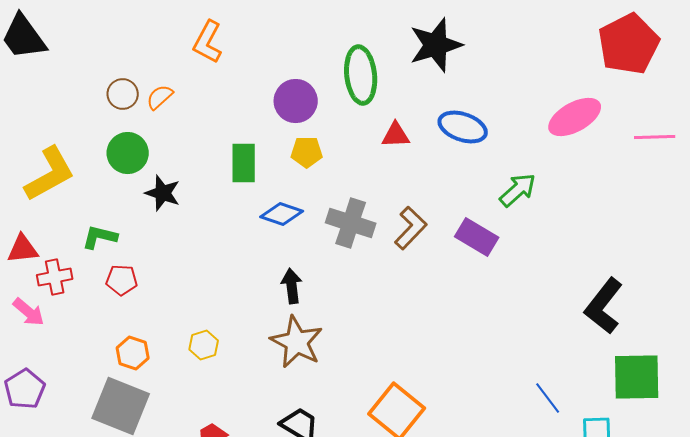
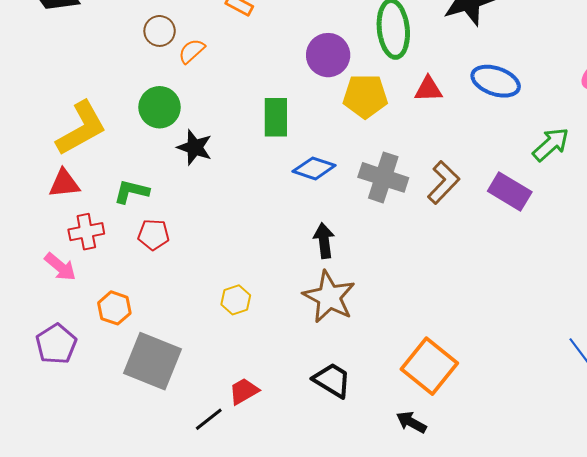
brown circle: (123, 94) -> (160, 31), moved
yellow pentagon: (307, 152) -> (365, 96), moved, size x1.4
red triangle: (23, 249) -> (64, 183), moved
orange hexagon: (133, 353) -> (114, 308), moved

